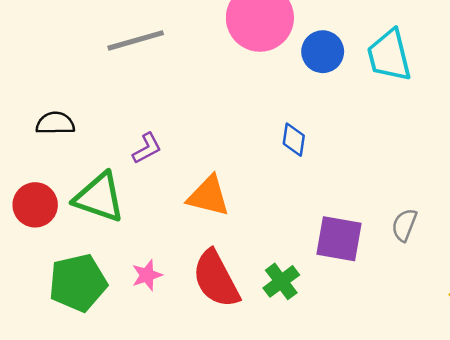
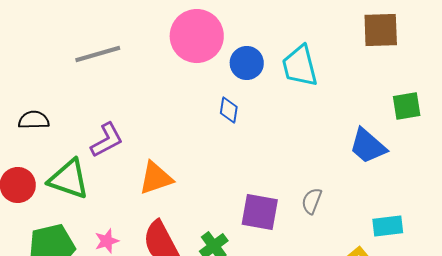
blue diamond: (294, 140) -> (229, 110), moved
purple L-shape: (147, 148) -> (107, 140), size x1.4
orange triangle: (208, 196) -> (156, 178), turned -33

